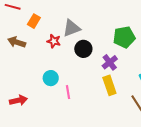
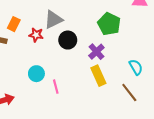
orange rectangle: (34, 21) -> (14, 24), moved
green pentagon: (124, 37) -> (109, 24), turned -30

